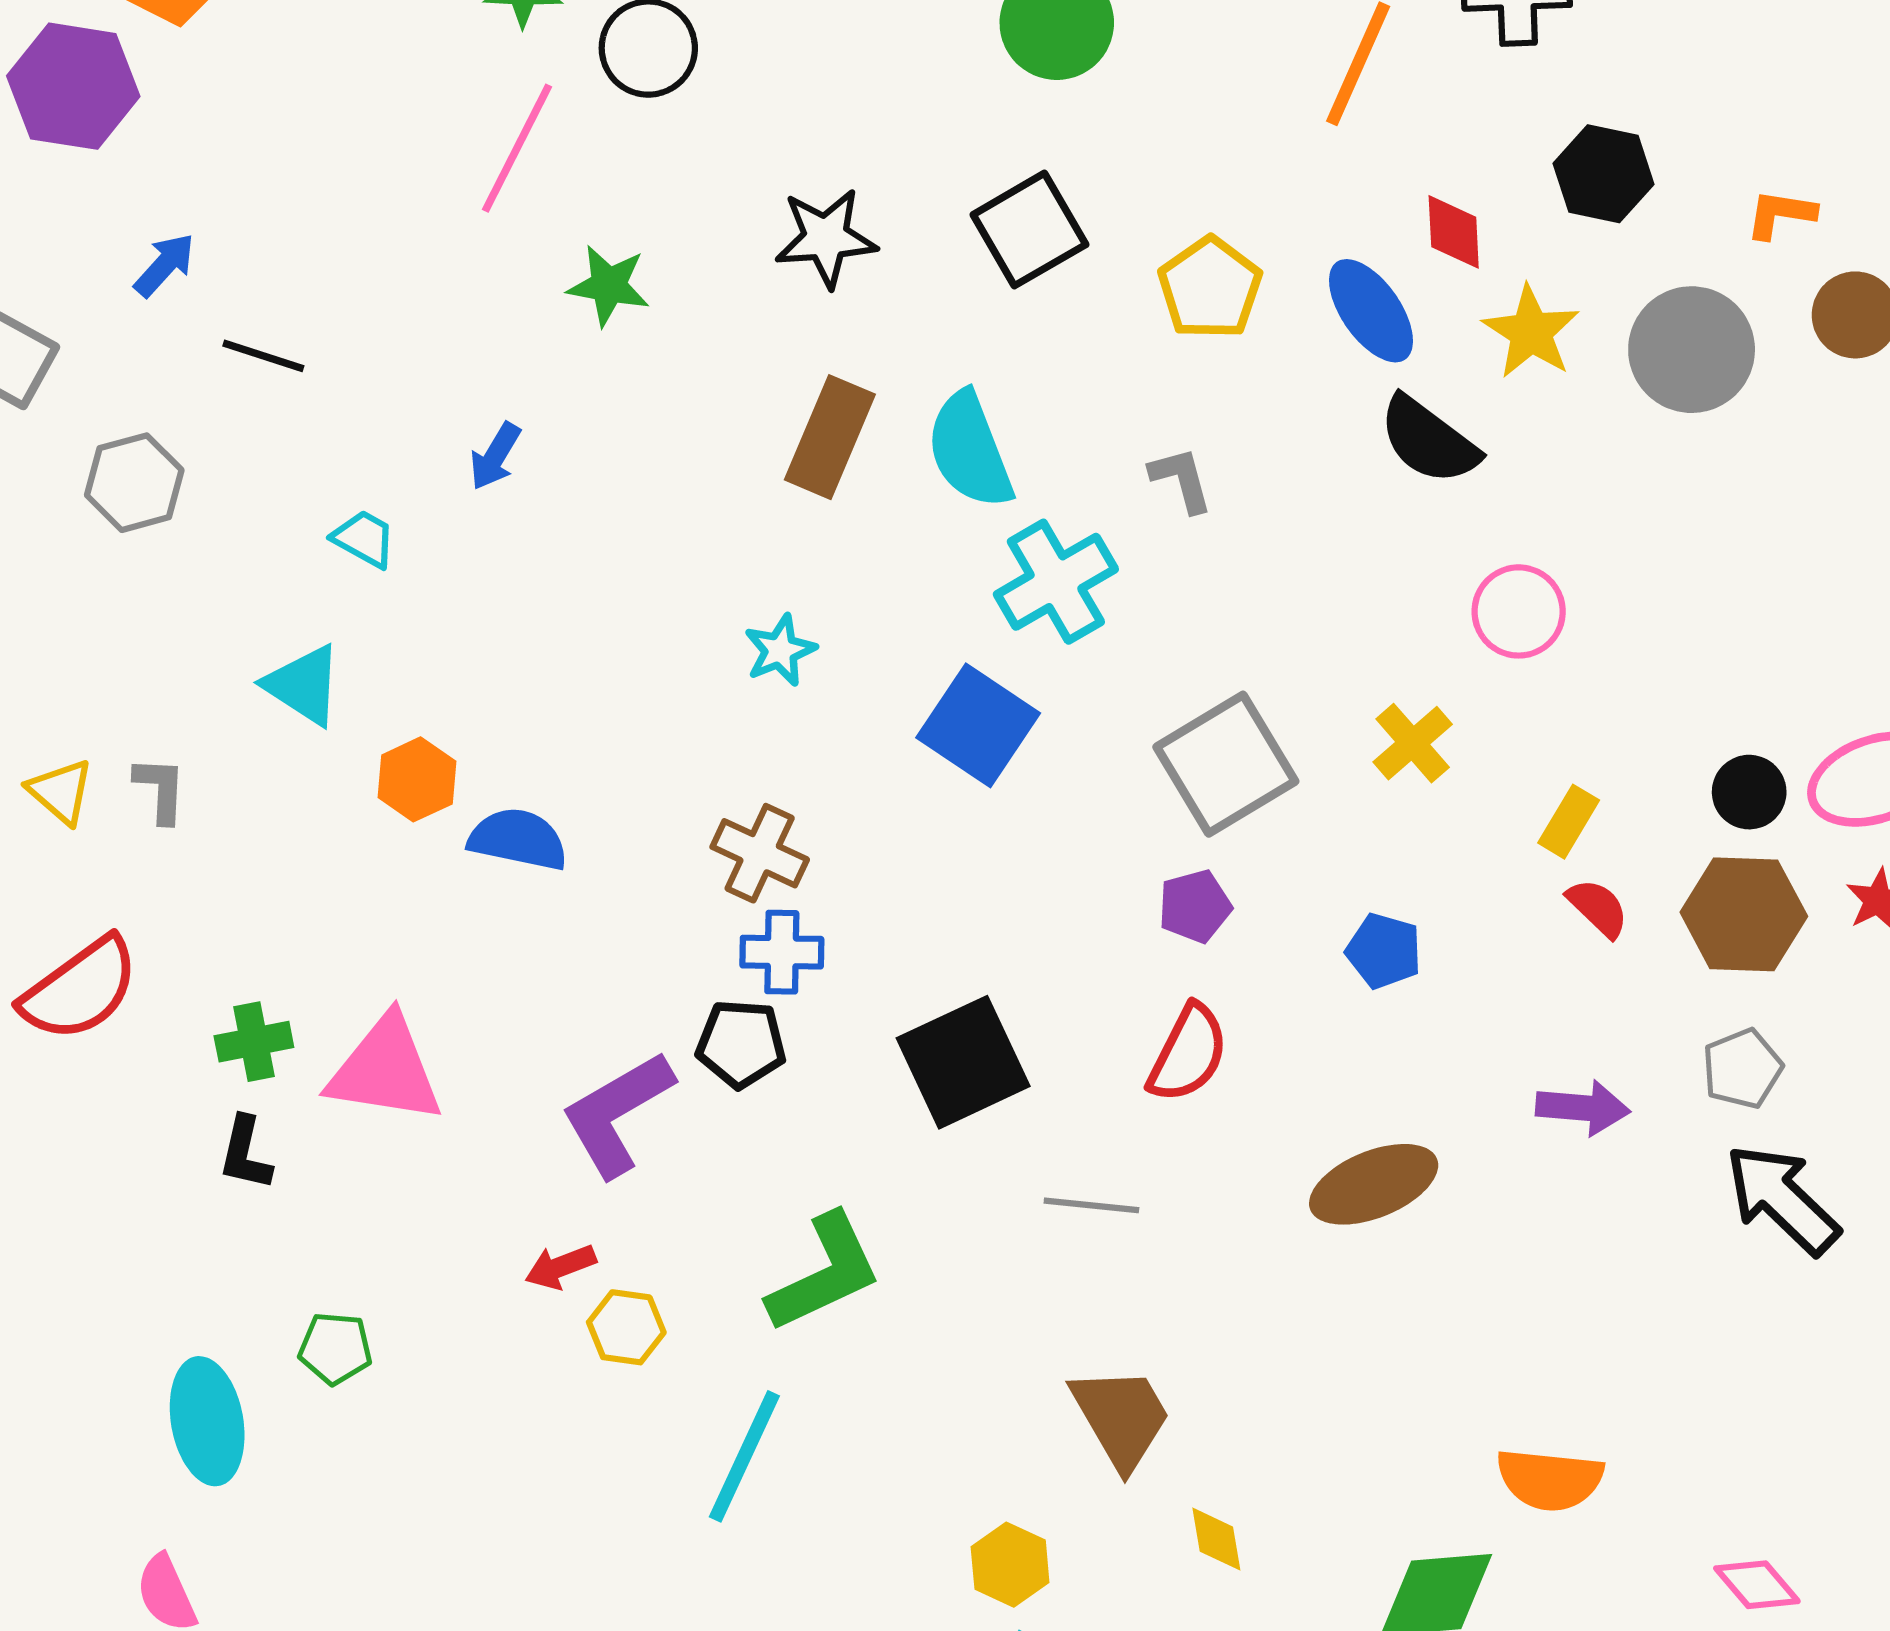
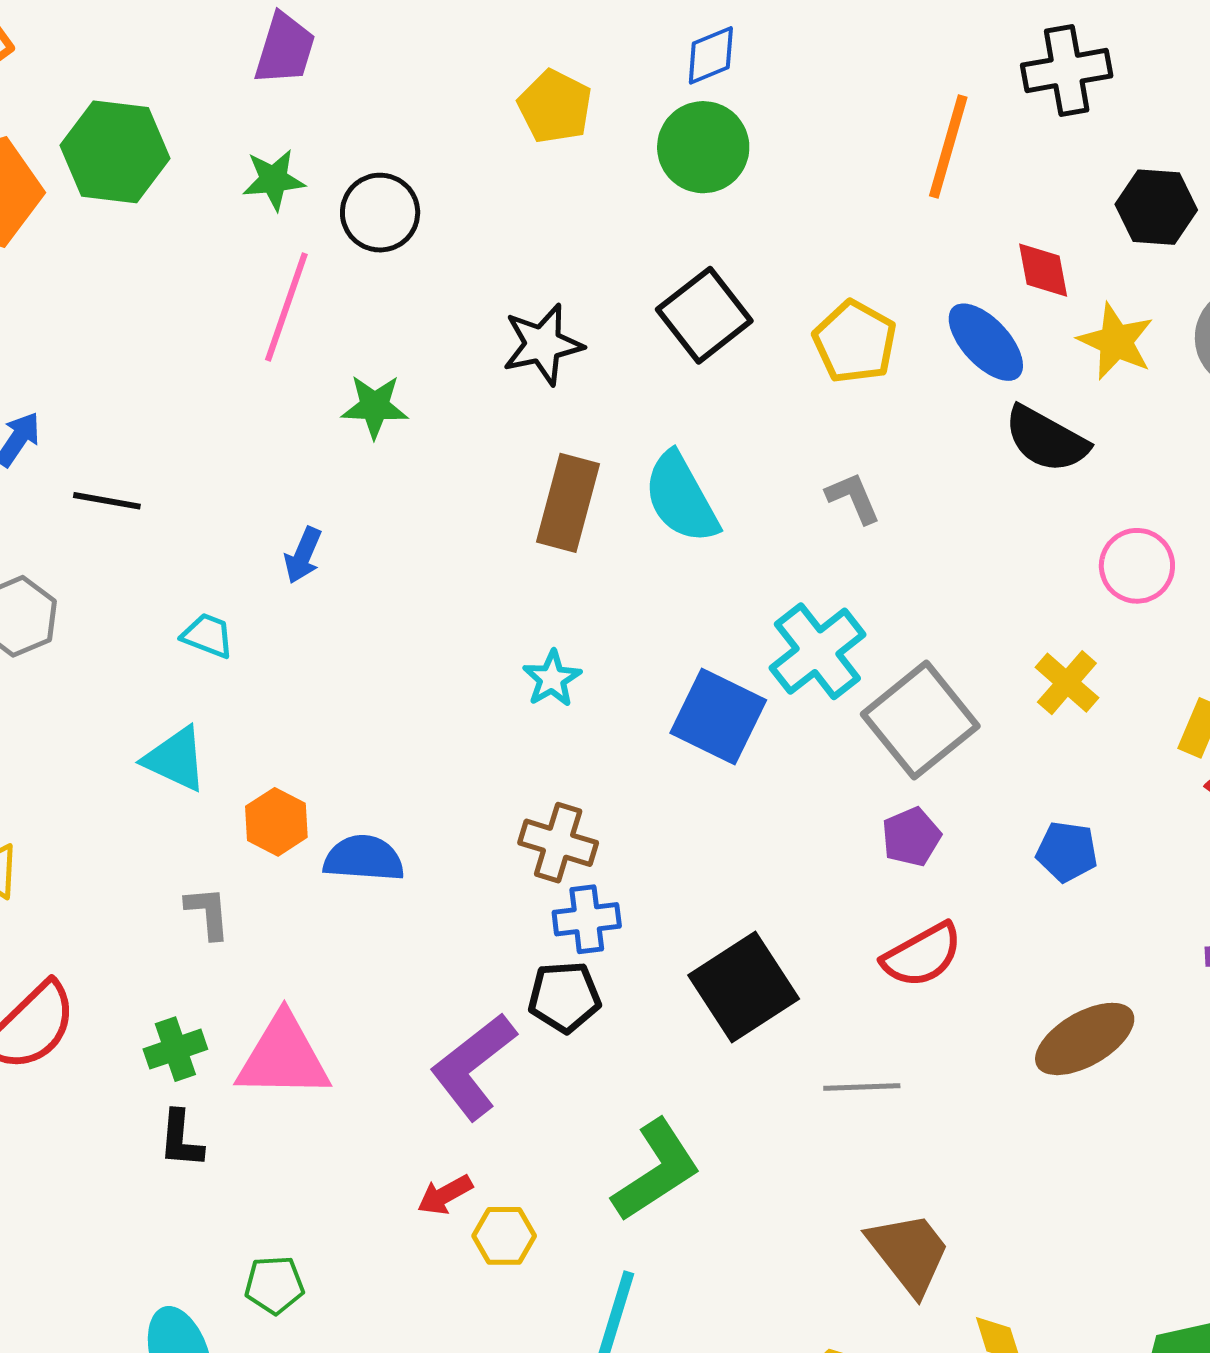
cyan cross: (1056, 582) -> (817, 651), moved
gray L-shape: (160, 789) -> (208, 913), moved
red semicircle: (1188, 1053) -> (922, 955), turned 42

